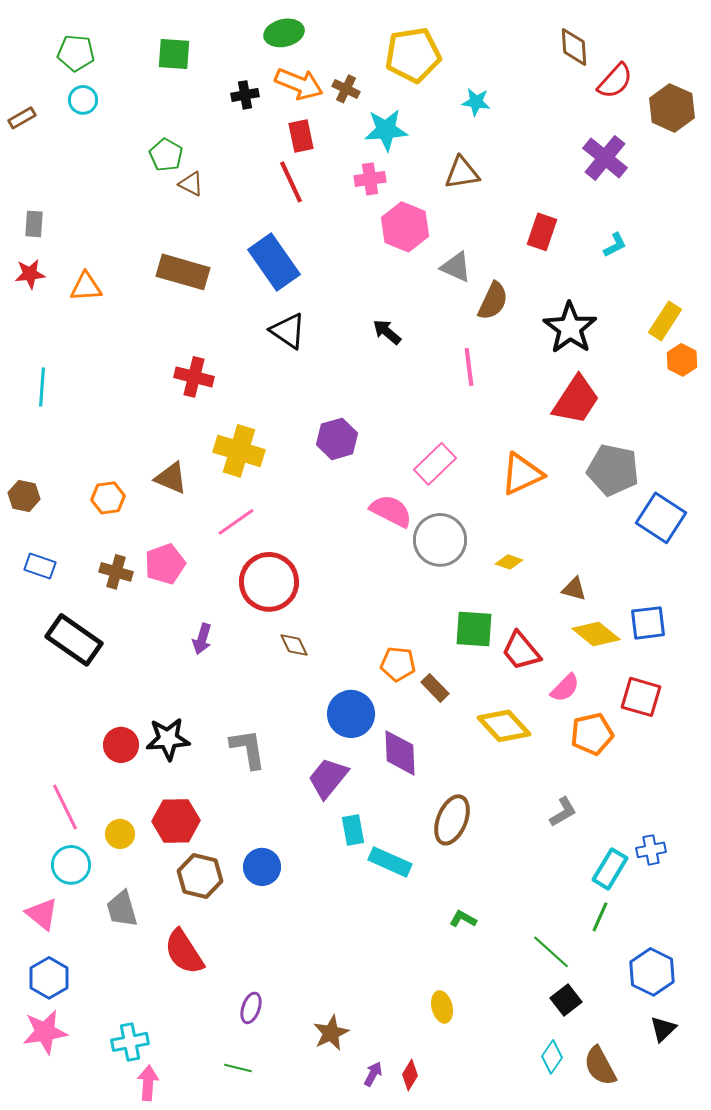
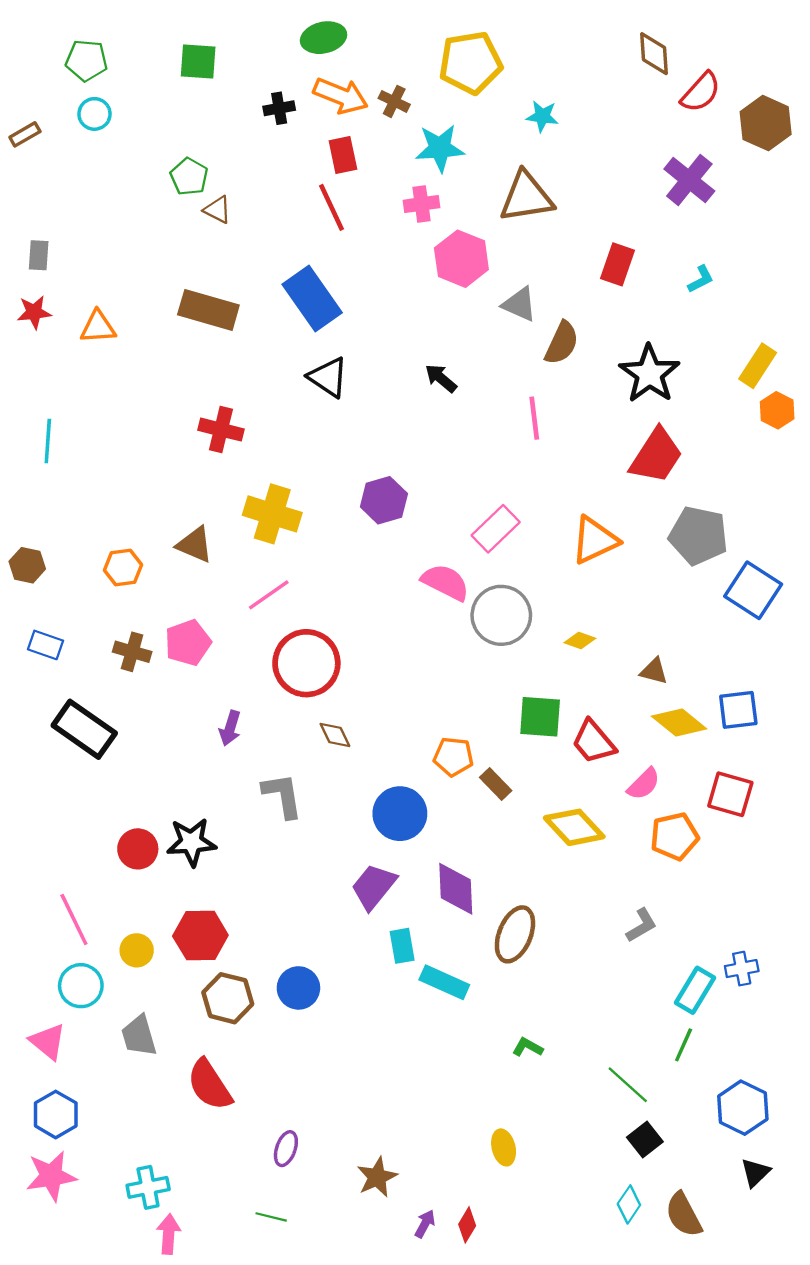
brown triangle: (462, 173) -> (526, 197), size x1.4
gray L-shape: (248, 749) -> (283, 795), moved
purple diamond: (400, 753) -> (456, 889), moved

